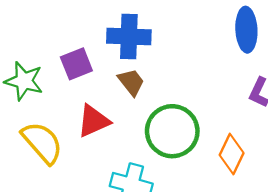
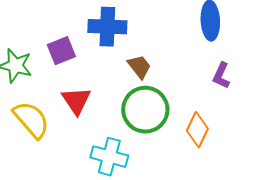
brown trapezoid: (131, 82) -> (139, 67), moved
red triangle: (94, 121) -> (76, 101), turned -40

